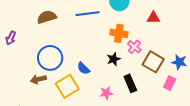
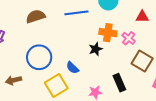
pink cross: (134, 47) -> (129, 38), moved
black star: (114, 59) -> (96, 49), moved
brown arrow: (38, 79) -> (13, 80), moved

